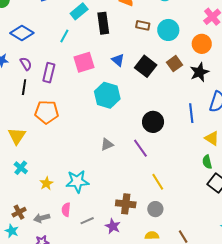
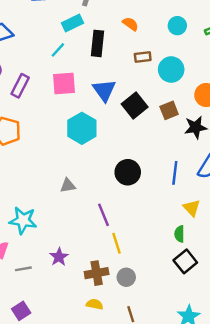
brown rectangle: (143, 25) -> (143, 57), turned -32
cyan line: (64, 36) -> (58, 50), moved
blue triangle: (118, 60) -> (104, 90), size x1.5
purple line: (140, 148) -> (104, 215), moved
brown cross: (126, 204) -> (97, 273), moved, turned -30
gray circle: (155, 209) -> (126, 277), moved
purple star: (113, 226) -> (59, 257), moved

